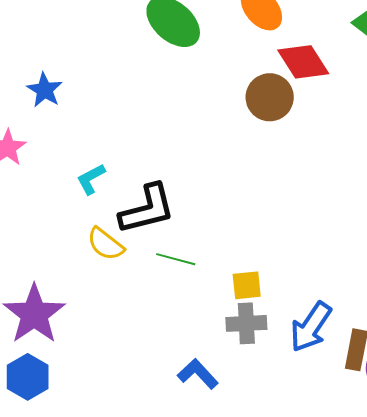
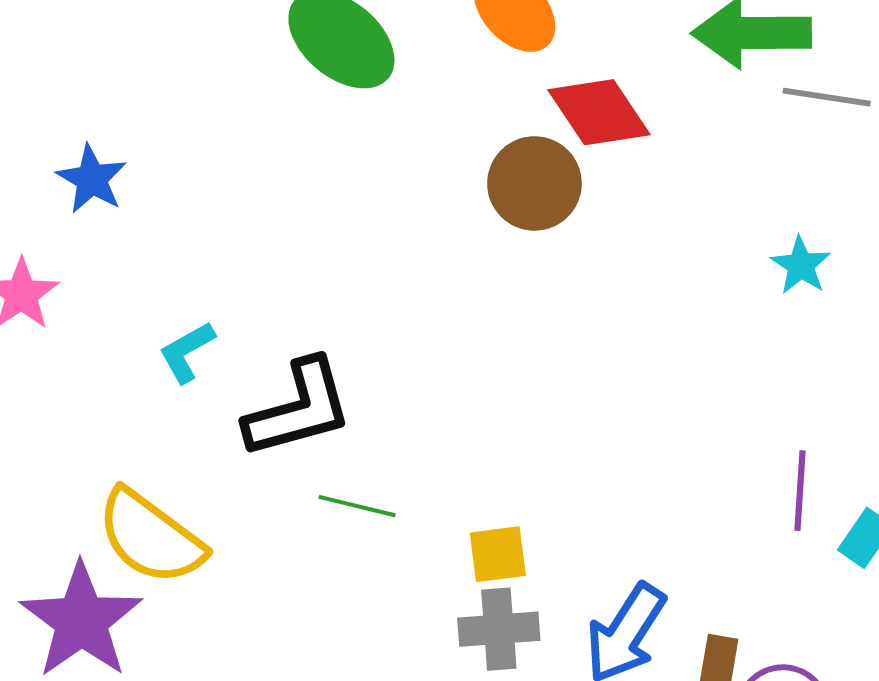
yellow semicircle: (105, 244) -> (151, 537), moved, size x1.5

